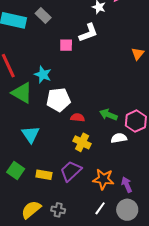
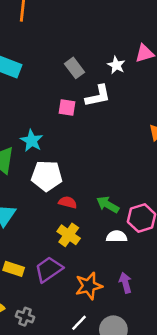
gray rectangle: (43, 15) -> (74, 68), moved
orange star: (103, 179) -> (89, 286), turned -30
purple arrow: (127, 185) -> (125, 283), moved

